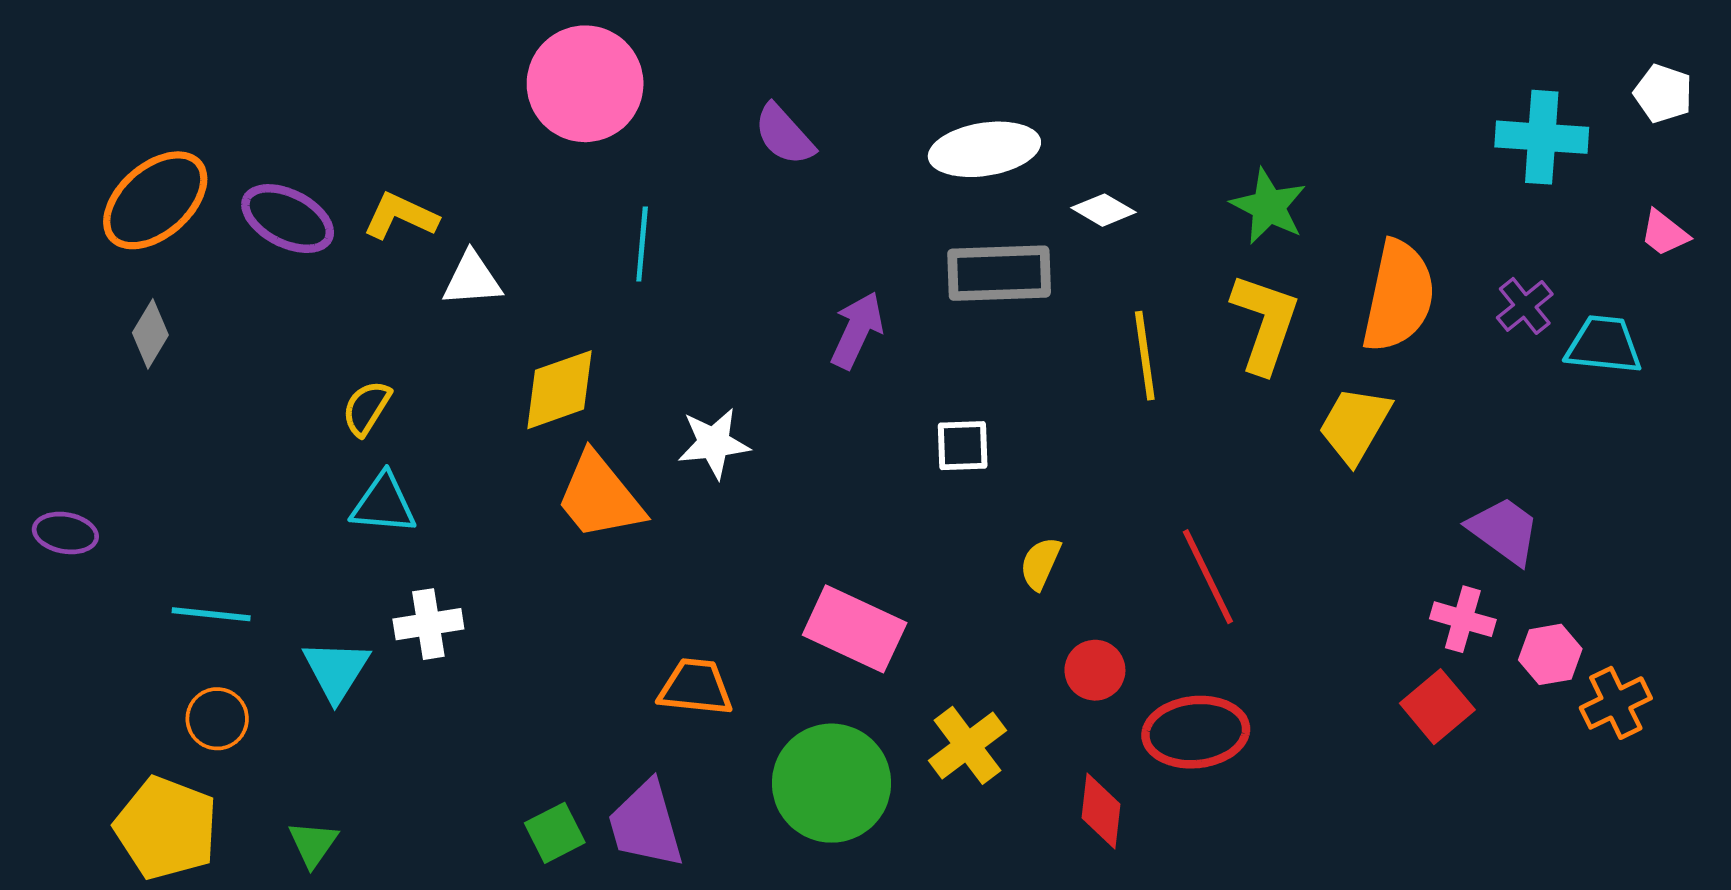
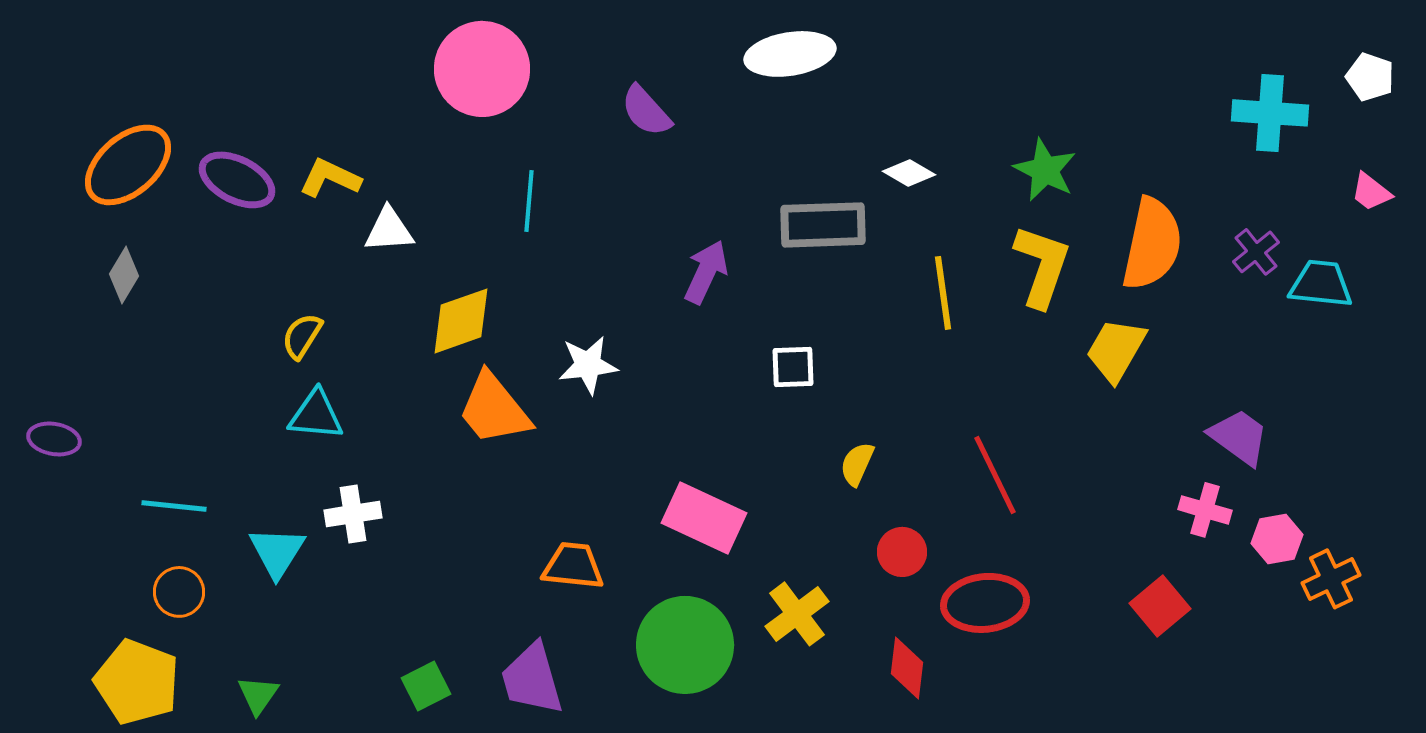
white ellipse: (984, 149) -> (790, 54), moved
red square: (1437, 707) -> (1160, 606), moved
green square: (555, 833) -> (426, 686), moved

